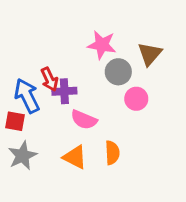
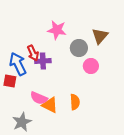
pink star: (102, 45) -> (57, 30), moved
pink semicircle: (84, 120) -> (39, 98), moved
gray star: (22, 156) -> (22, 122), moved

